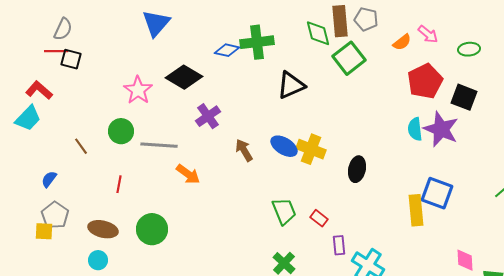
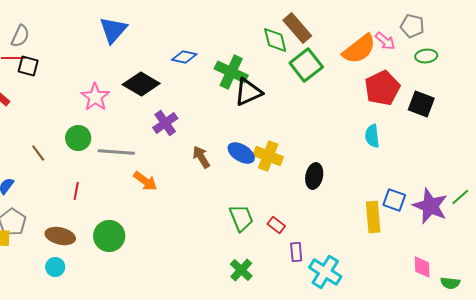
gray pentagon: (366, 19) -> (412, 26), moved
brown rectangle: (340, 21) -> (297, 28), turned -36
green cross: (257, 42) -> (231, 72), moved, turned 32
orange semicircle: (402, 42) -> (359, 49), size x1.8
purple star: (441, 129) -> (430, 206), moved
blue square: (437, 193) -> (394, 200), size x0.7

